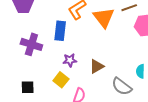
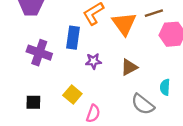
purple star: (70, 60) -> (93, 61), moved
brown triangle: (97, 66) -> (129, 67), moved

